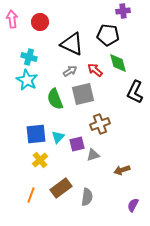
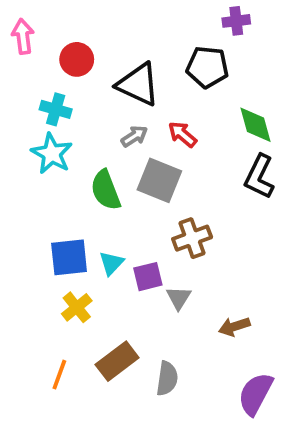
red circle: (40, 22) -> (77, 59), moved
green diamond: (118, 63) -> (255, 125), moved
gray square: (83, 94) -> (159, 180), turned 35
gray triangle: (93, 155) -> (179, 298), turned -40
purple semicircle: (133, 205) -> (255, 394), size x1.6

